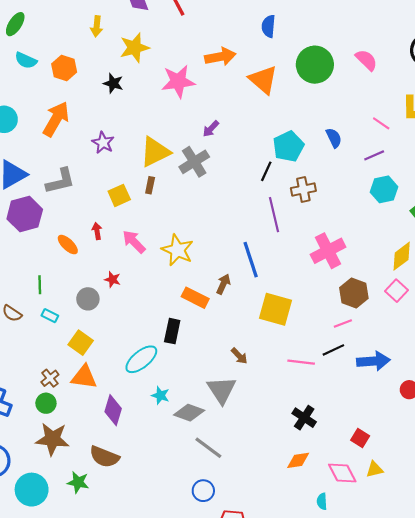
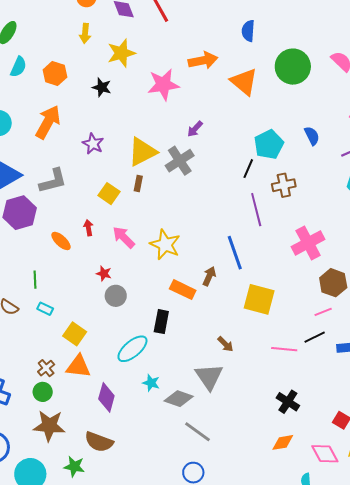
cyan semicircle: (26, 60) -> (18, 67), turned -90
yellow square: (119, 195) -> (109, 194), turned -30
gray circle: (88, 299) -> (116, 296), moved

